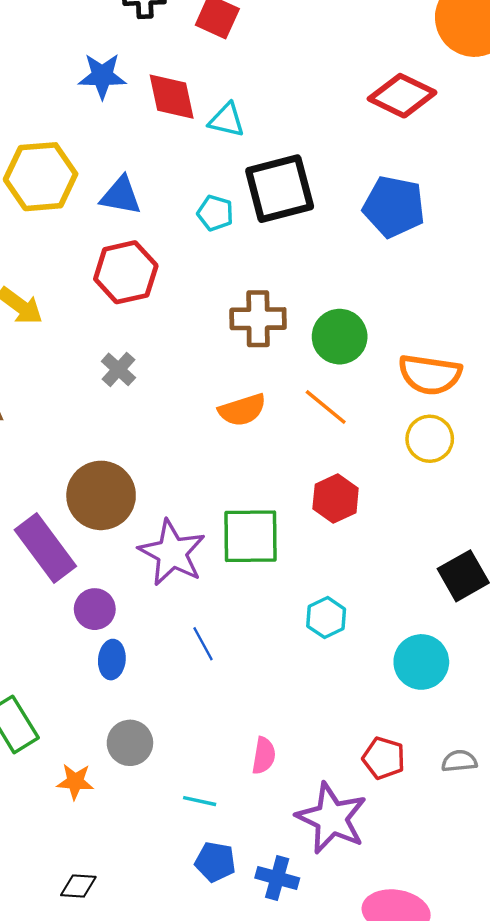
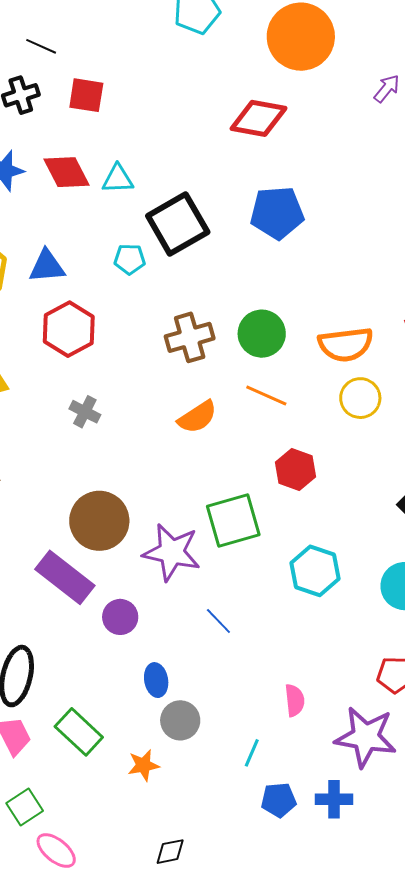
cyan hexagon: (326, 618) -> (315, 571), size x1.4
blue ellipse: (112, 660) -> (156, 680), moved
cyan line: (200, 801) -> (252, 753), turned -64

